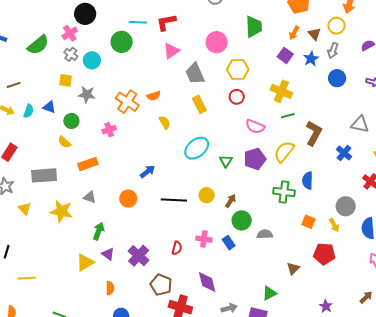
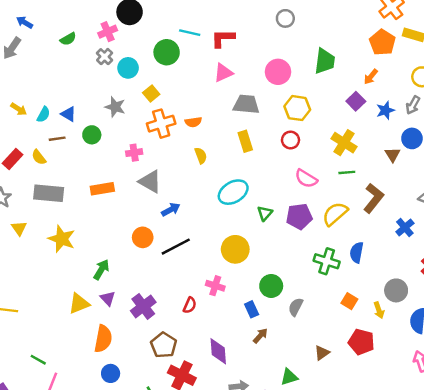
brown triangle: (314, 34) -> (393, 155), moved
green semicircle: (38, 45) -> (68, 39), size x0.6
gray trapezoid: (195, 74) -> (246, 104), turned 110
yellow square: (66, 80) -> (151, 94), moved, turned 32
brown line: (14, 85) -> (57, 139), moved
orange cross: (127, 102) -> (161, 124), turned 30
yellow semicircle: (64, 142) -> (39, 157), moved
yellow circle: (207, 195) -> (235, 249), size x1.5
gray triangle: (90, 197) -> (150, 182), moved, size x1.5
black line: (174, 200) -> (176, 247), moved, turned -40
brown arrow: (231, 201) -> (260, 336), moved
gray semicircle: (265, 234) -> (296, 307), turned -70
pink cross: (204, 239) -> (215, 286), moved
orange semicircle: (110, 288) -> (103, 339), size x1.6

